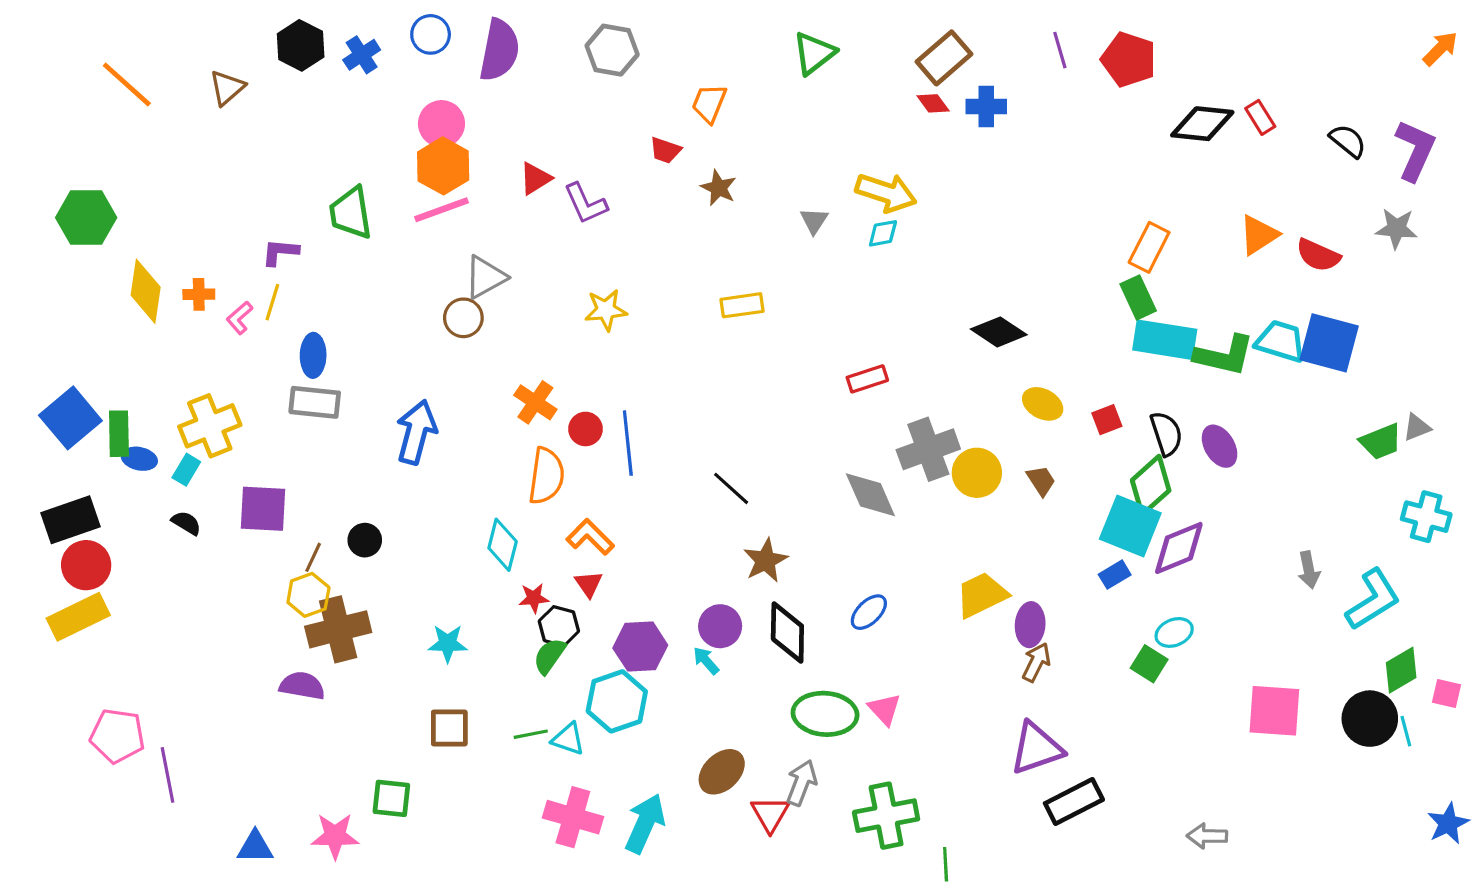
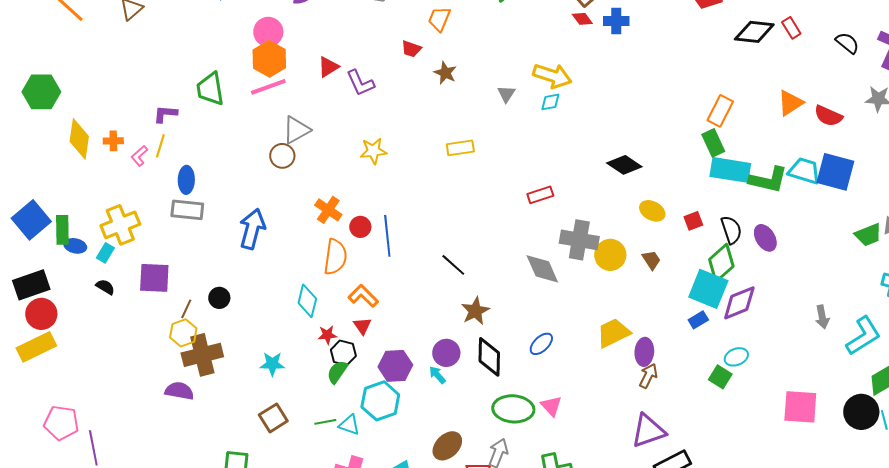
gray cross: (928, 449) -> (579, 240), turned 30
brown square: (449, 728) -> (273, 418), turned -32

